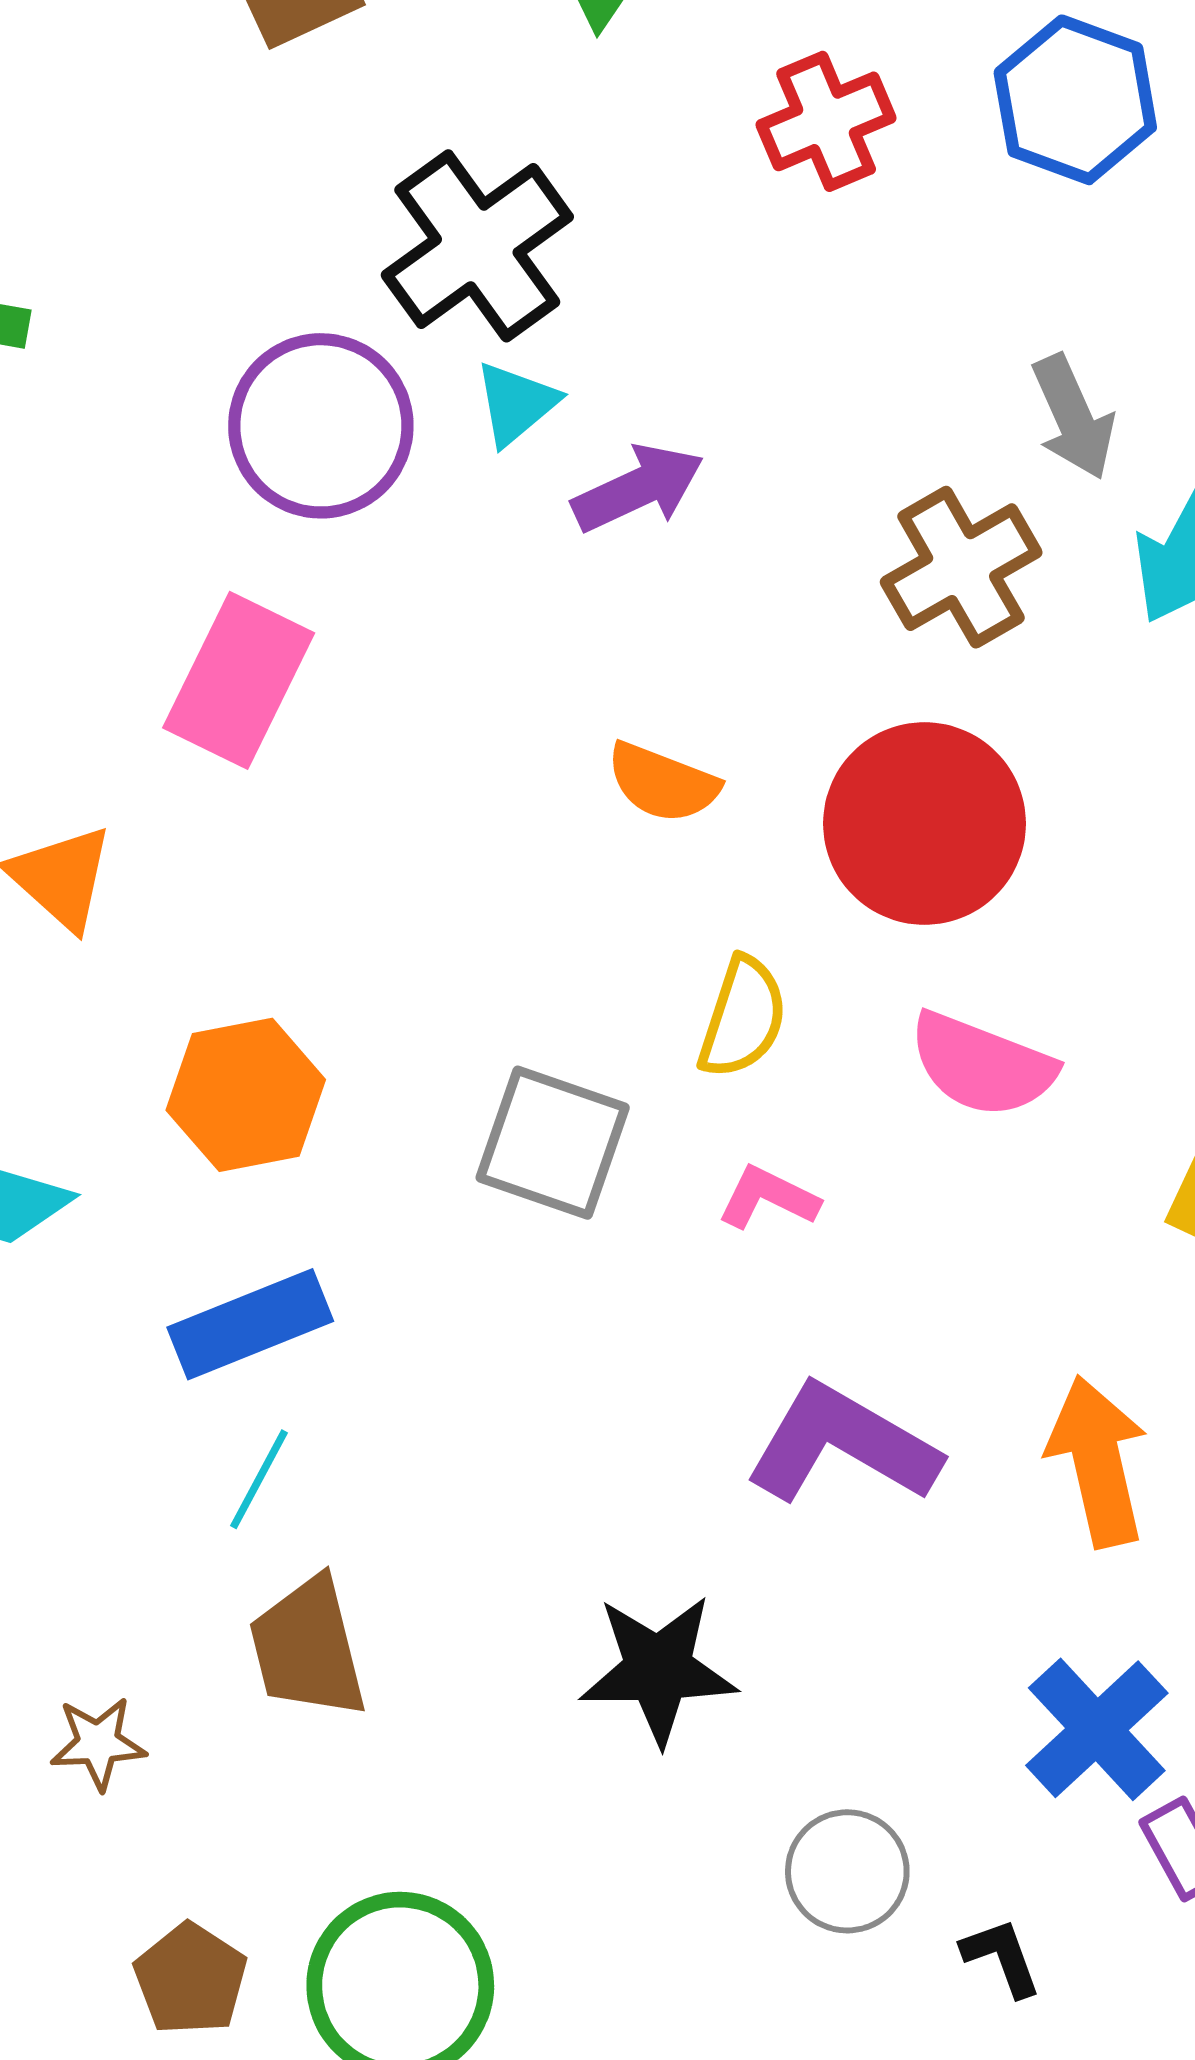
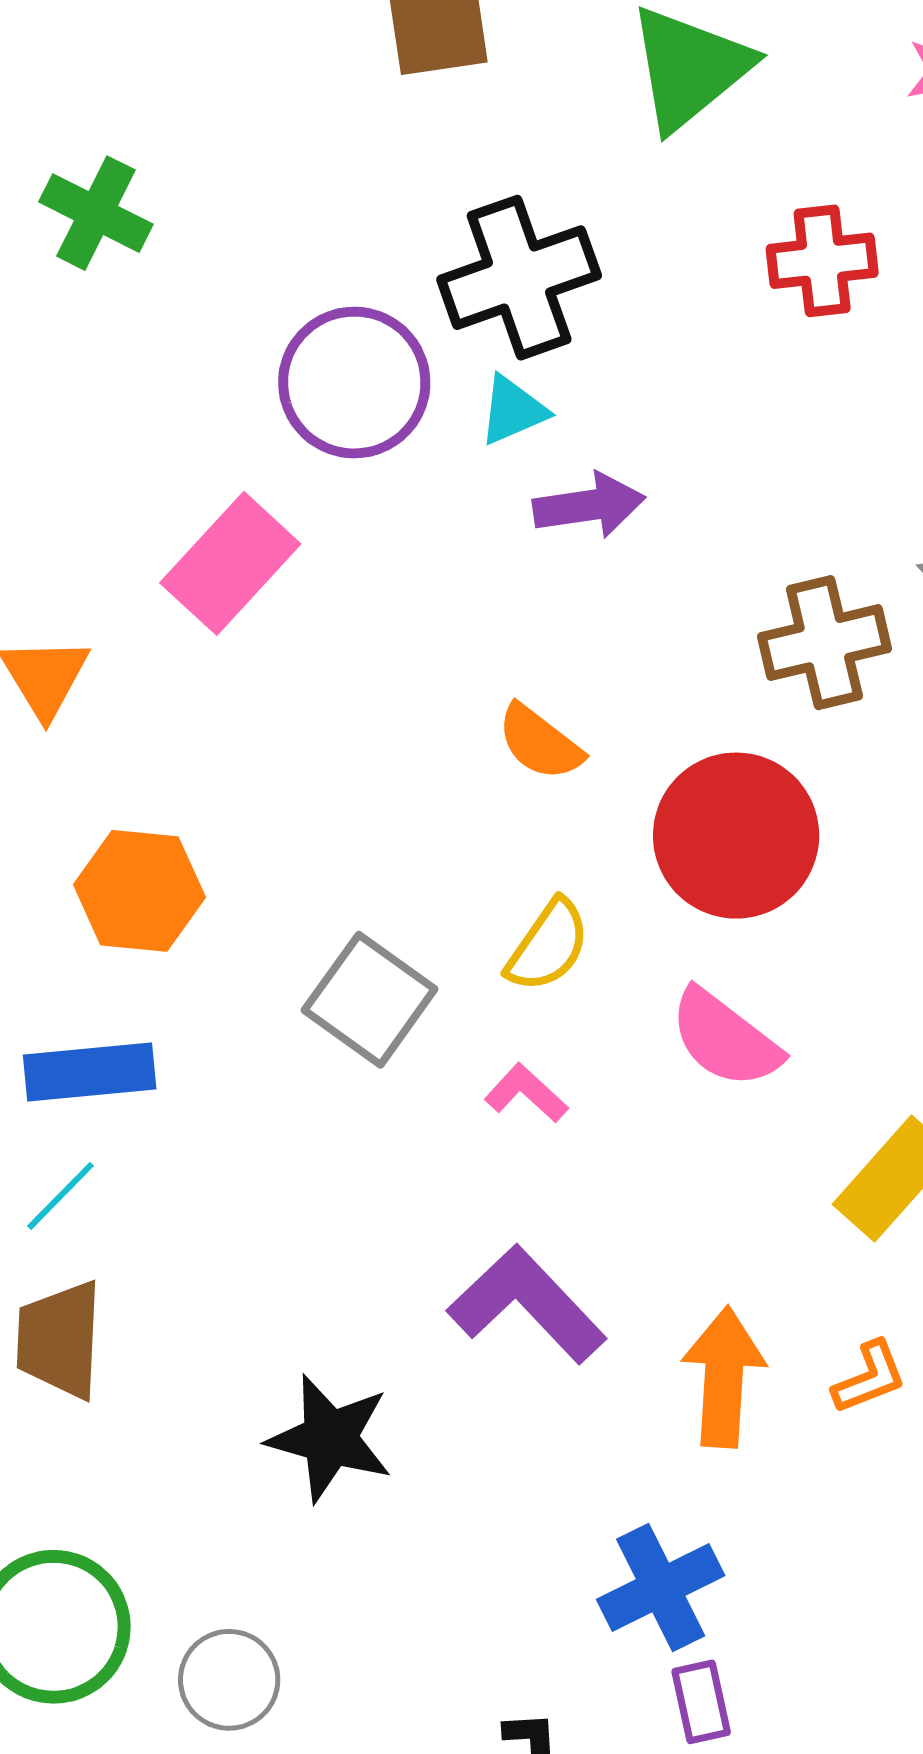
gray circle: (847, 1871) -> (229, 1680), moved

